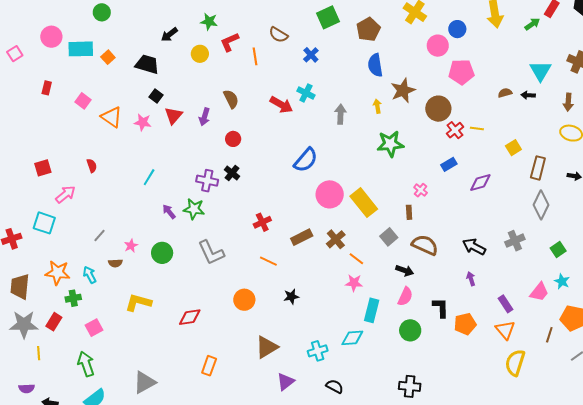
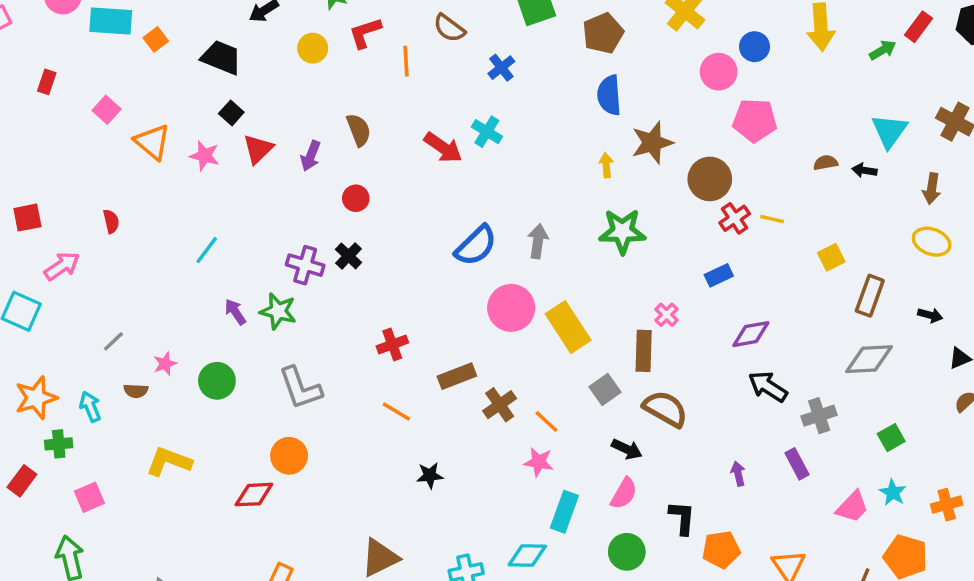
gray arrow: (341, 114) -> (538, 241), moved
purple diamond: (480, 182) -> (751, 334), moved
gray diamond: (541, 205) -> (869, 359), turned 56
brown rectangle: (409, 212) -> (644, 351), size x1.6
brown cross: (336, 239) -> (500, 405), moved
black arrow: (474, 247) -> (768, 387), moved
orange star: (58, 273) -> (36, 398), turned -30
orange circle: (244, 300) -> (289, 456), moved
purple rectangle: (506, 304) -> (797, 464), moved

